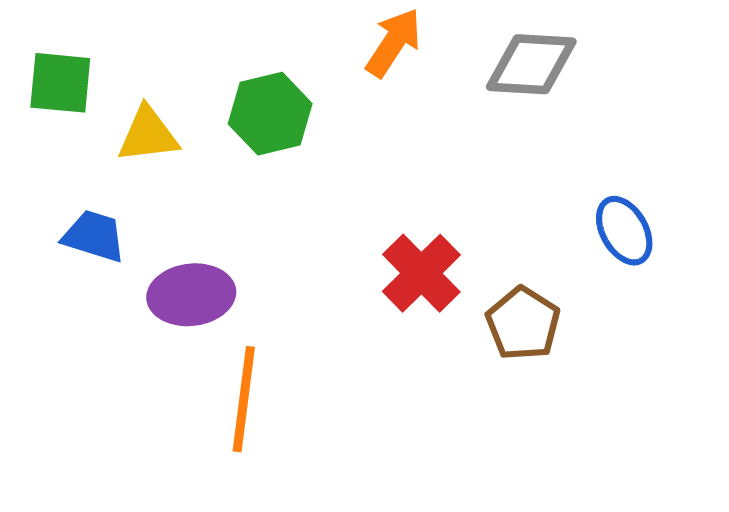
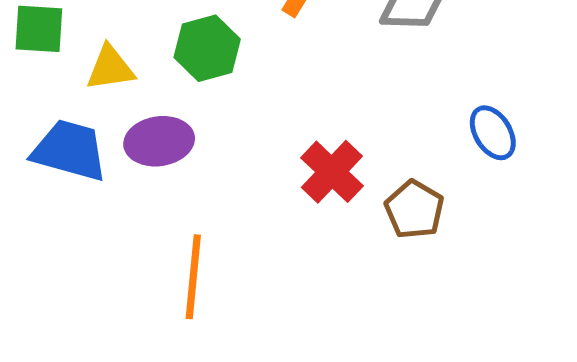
blue trapezoid: (94, 236) -> (70, 150), size x1.5
purple ellipse: (191, 295) -> (159, 141), moved

